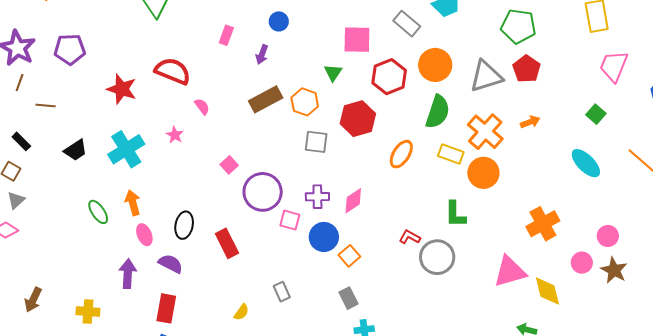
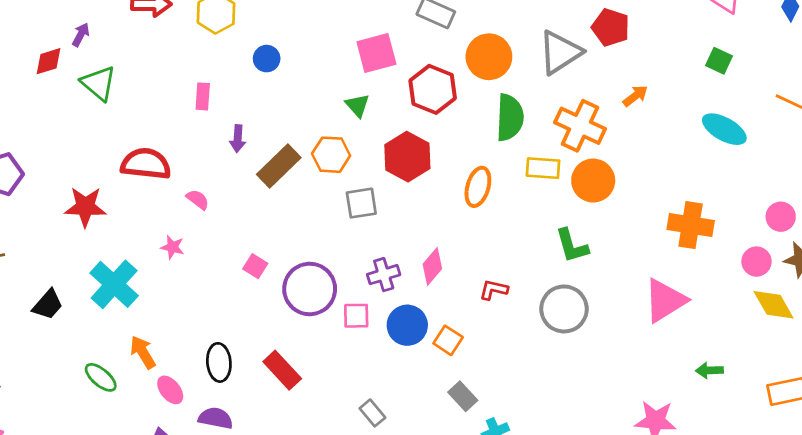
purple arrow: (262, 54) -> (238, 139), moved
orange cross: (543, 224) -> (691, 225), turned -36
red L-shape: (410, 237) -> (494, 290), moved
yellow diamond: (547, 291) -> (774, 305), moved

